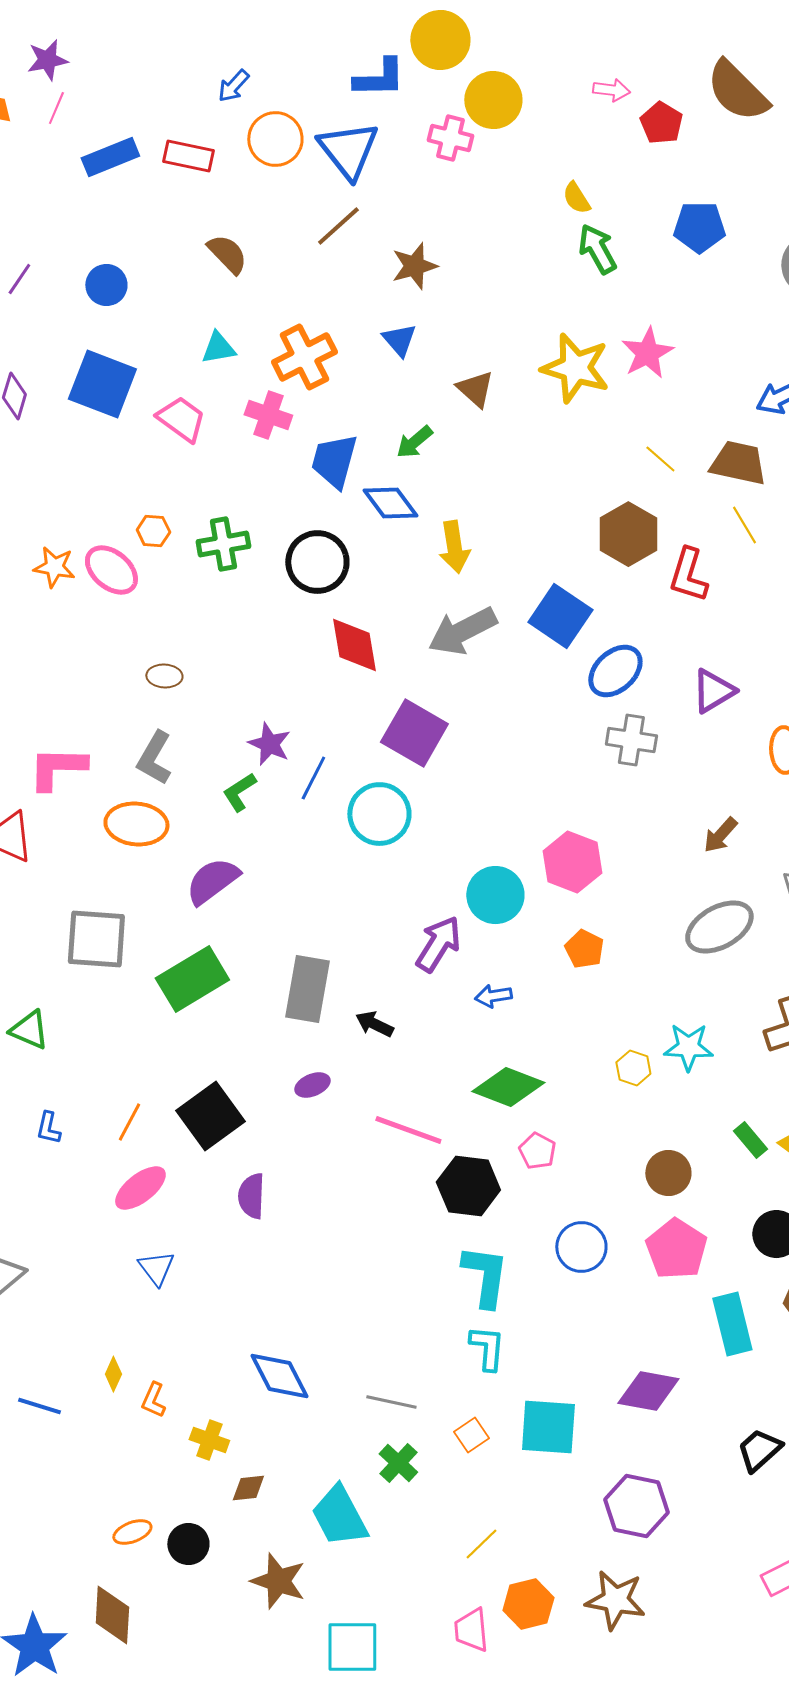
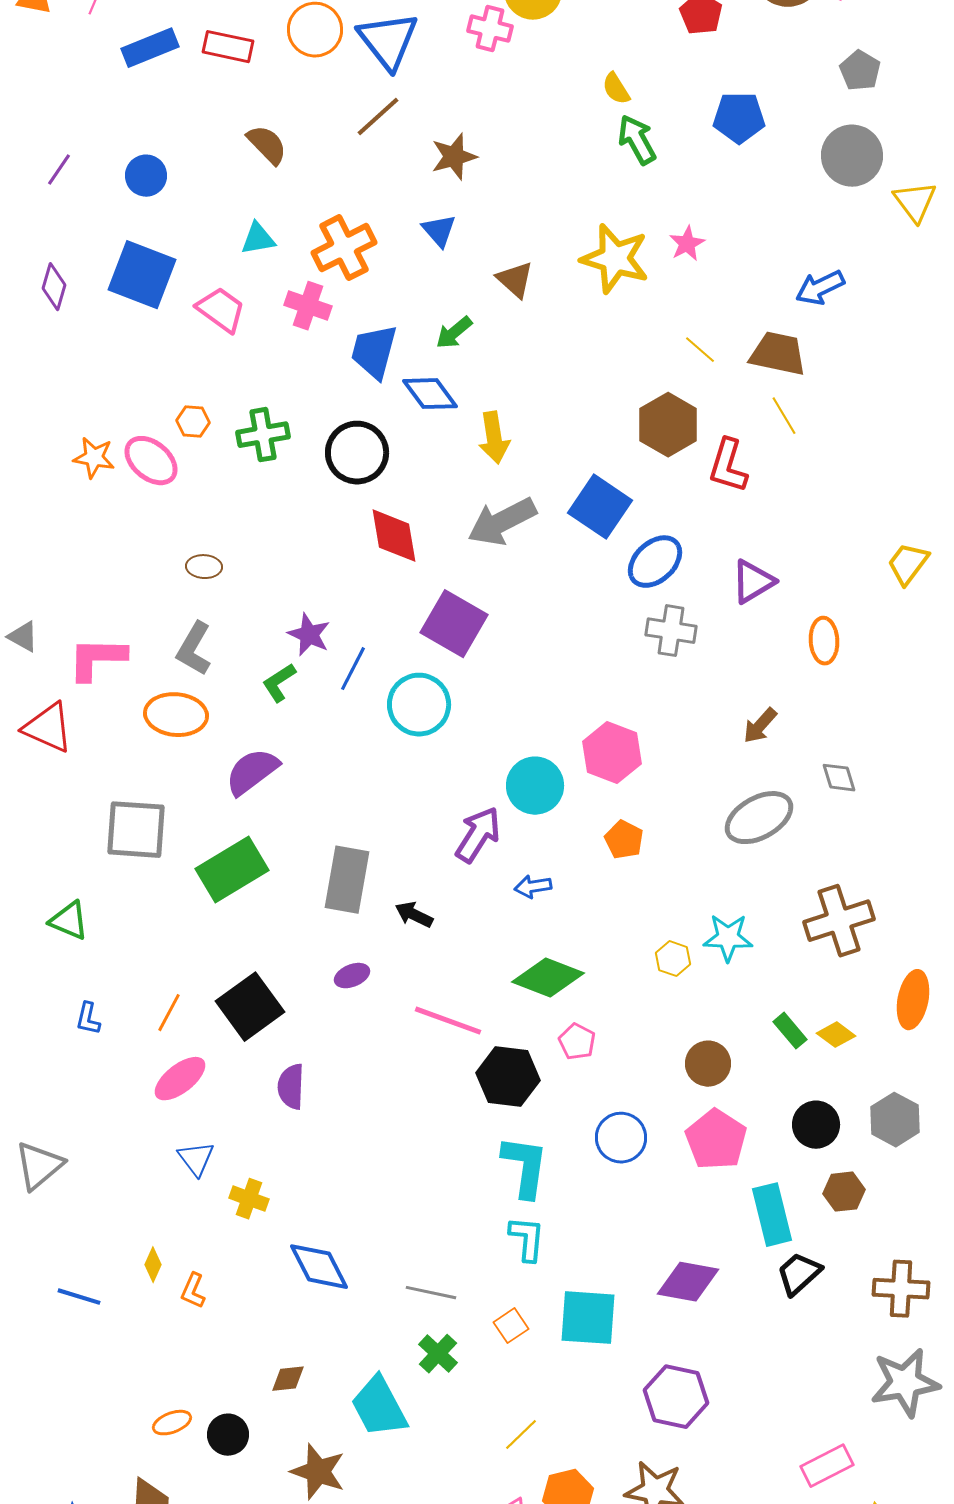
pink star: (647, 353) -> (687, 244), size x0.7
yellow cross: (209, 1440) -> (249, 1199), moved
black trapezoid: (759, 1450) -> (799, 1274), moved

